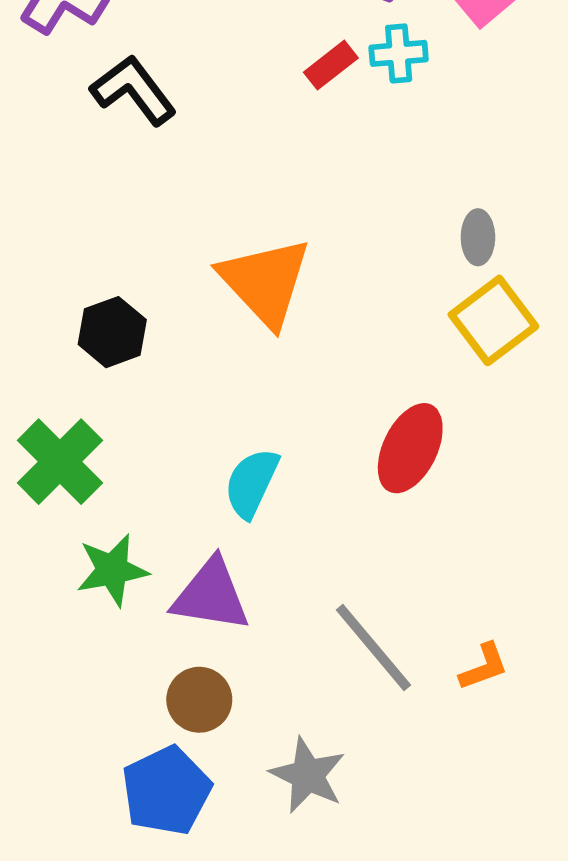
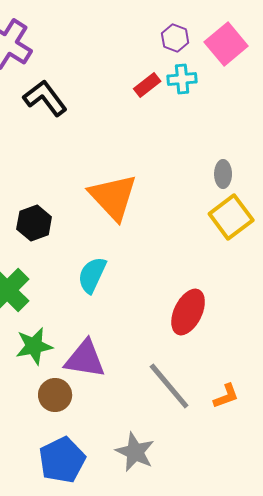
red ellipse: (410, 448) -> (188, 312), moved
cyan semicircle: (252, 483) -> (92, 275), moved
brown circle: (199, 700) -> (55, 395), moved

